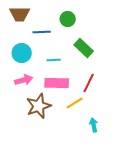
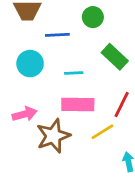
pink arrow: (24, 80) -> (25, 114), moved

